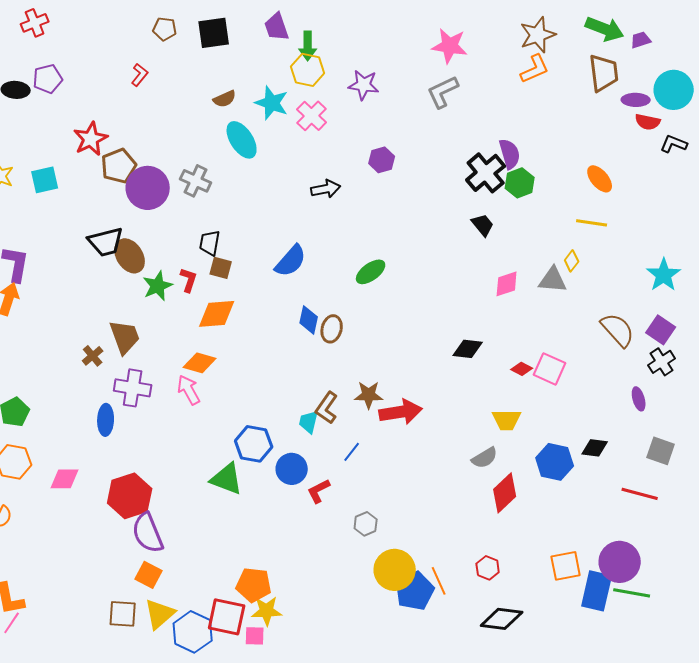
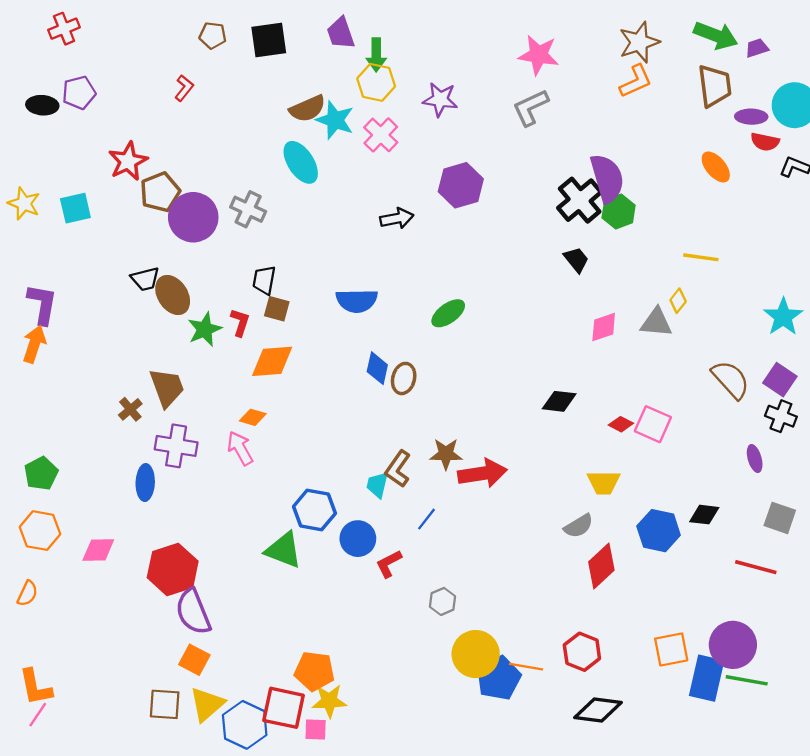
brown semicircle: (225, 99) -> (308, 109), moved, size x1.4
purple semicircle: (510, 154) -> (607, 178), size x1.4
purple hexagon: (382, 160) -> (461, 185), size x1.5
orange ellipse: (600, 179) -> (716, 167), moved
black trapezoid: (106, 242) -> (145, 279), size x0.7
blue semicircle: (291, 261) -> (357, 301), turned 48
black cross: (662, 362) -> (781, 416), turned -36
orange diamond: (200, 363) -> (253, 417), size x0.7
red hexagon: (488, 568) -> (582, 652), size x1.4
orange line: (439, 581) -> (526, 667), turned -56

